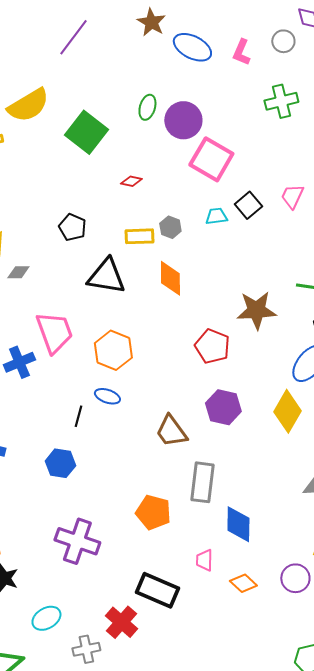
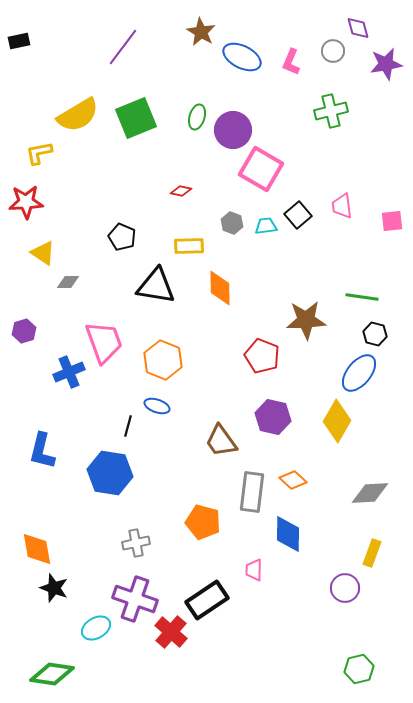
green square: (86, 132) -> (136, 118), moved, turned 30
pink trapezoid: (292, 196) -> (342, 206), turned -32
gray hexagon: (170, 227) -> (232, 223), moved
blue hexagon: (60, 463) -> (110, 473), size x1.5
purple cross: (77, 541) -> (135, 599), moved
orange diamond: (243, 583) -> (293, 480), moved
black rectangle: (157, 590) -> (207, 600), turned -57
gray cross: (86, 649) -> (136, 543), moved

